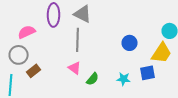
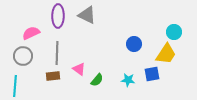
gray line: (78, 40) -> (57, 53), moved
brown rectangle: (34, 71) -> (53, 76), moved, turned 32

